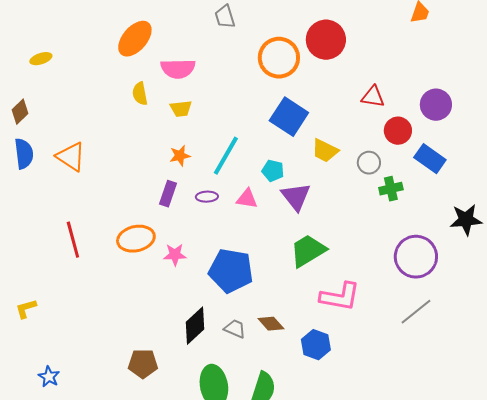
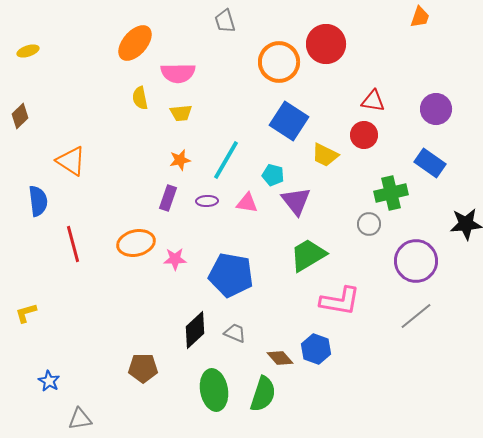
yellow ellipse: (41, 59) -> (28, 51), moved
red circle: (398, 131) -> (364, 135), moved
blue semicircle: (24, 154) -> (38, 201), moved
gray circle: (369, 163) -> (369, 224), moved
green cross: (391, 189) -> (391, 193), size x1.4
brown diamond: (271, 324) -> (280, 358), moved

